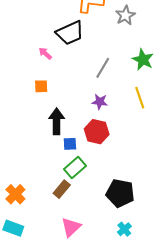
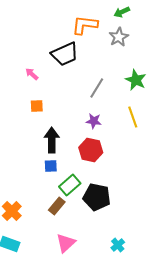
pink arrow: (45, 53) -> (32, 74), moved
blue square: (70, 144) -> (51, 166), moved
black pentagon: (120, 193) -> (97, 197), moved

